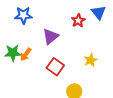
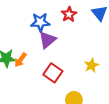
blue star: (23, 15) -> (40, 22), moved
red star: (78, 21) -> (69, 14), moved

